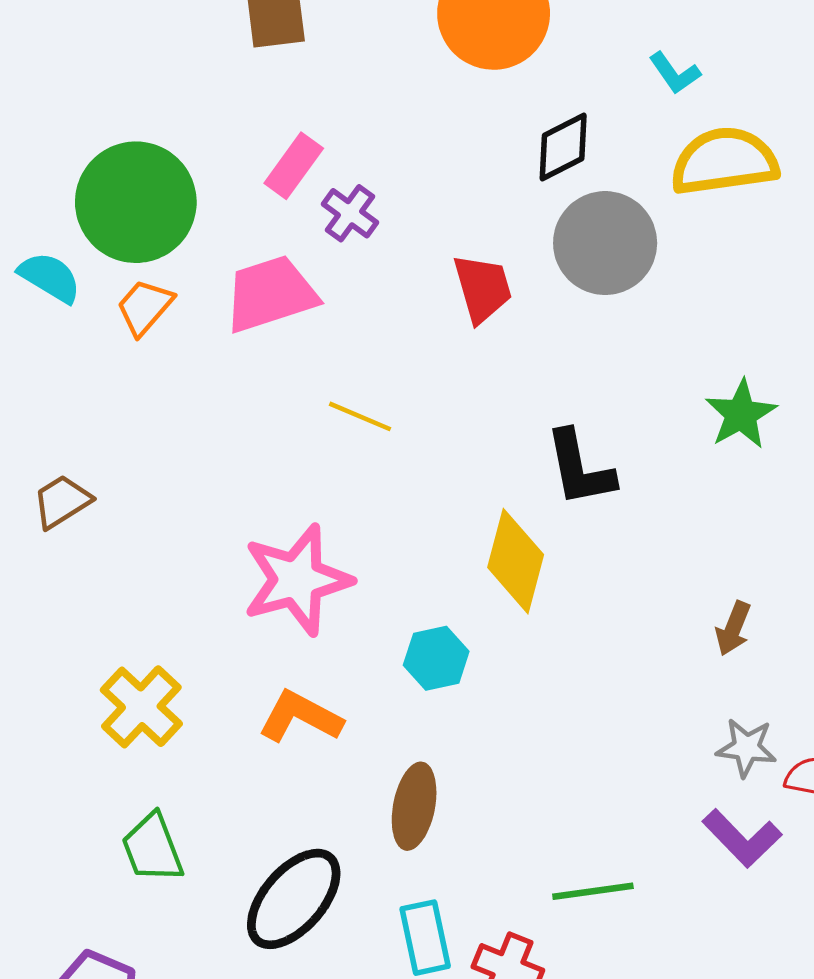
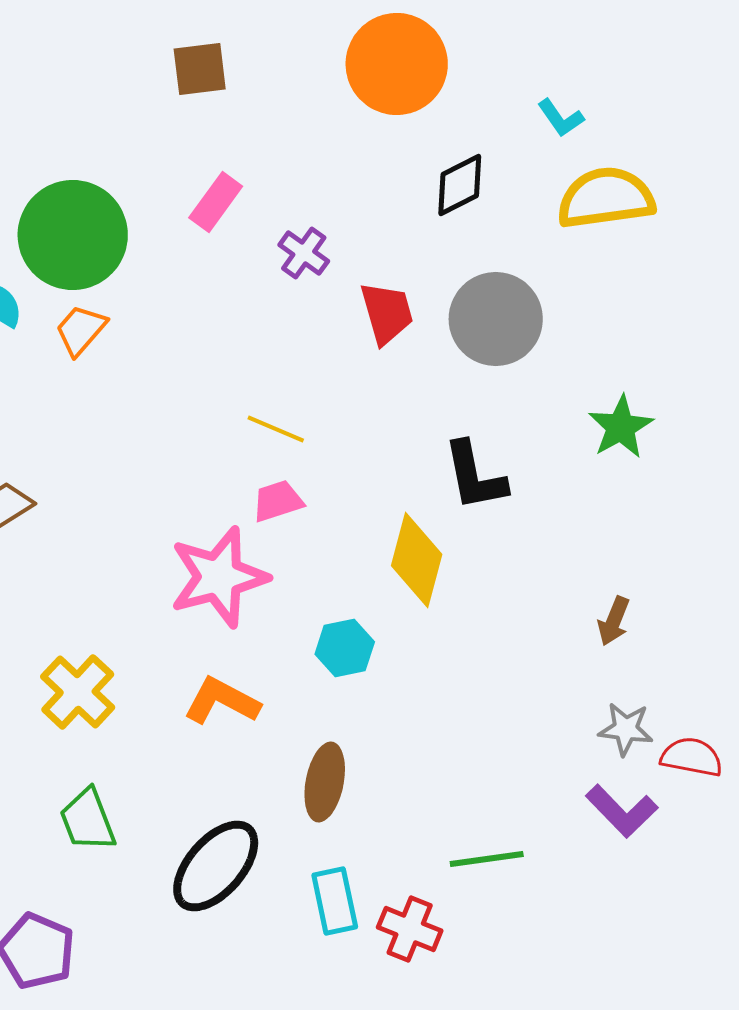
purple cross: (350, 213) -> (304, 253), moved
gray circle: (605, 243) -> (496, 319), moved
pink trapezoid: (271, 294) -> (278, 501), moved, size x0.6

